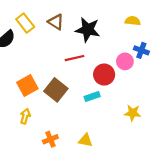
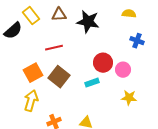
brown triangle: (56, 22) -> (59, 15), turned -35
red line: (75, 58) -> (54, 48), moved
pink circle: (125, 61) -> (123, 70), moved
yellow arrow: (25, 116) -> (31, 101), size x1.5

